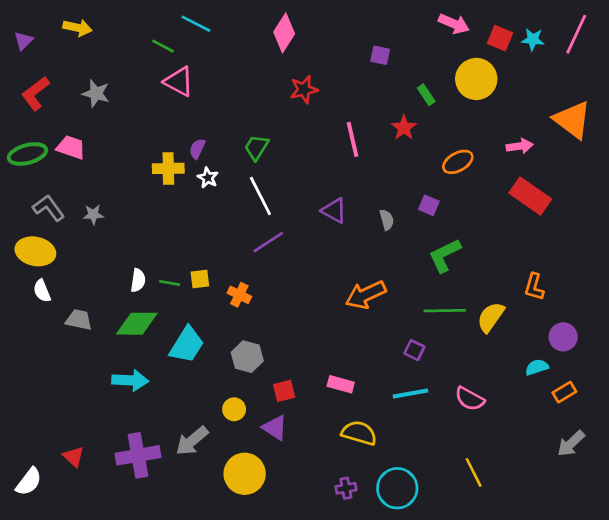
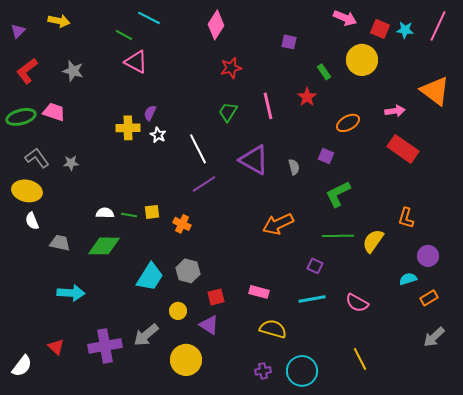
green trapezoid: (256, 147) -> (228, 112), moved
purple triangle: (334, 211) -> (254, 160), size x1.5
white semicircle: (138, 280) -> (105, 213), turned -96
cyan trapezoid: (187, 345) -> (150, 277), moved
cyan arrow: (130, 380) -> (71, 293), moved

